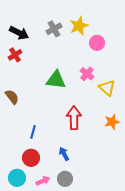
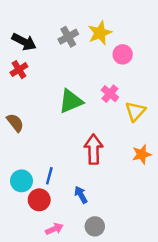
green triangle: (56, 80) -> (71, 101), turned -30
yellow triangle: (107, 88) -> (135, 111), turned 30
blue line: (33, 132) -> (49, 176), moved
cyan circle: (17, 178) -> (21, 181), moved
gray circle: (65, 179) -> (95, 226), moved

